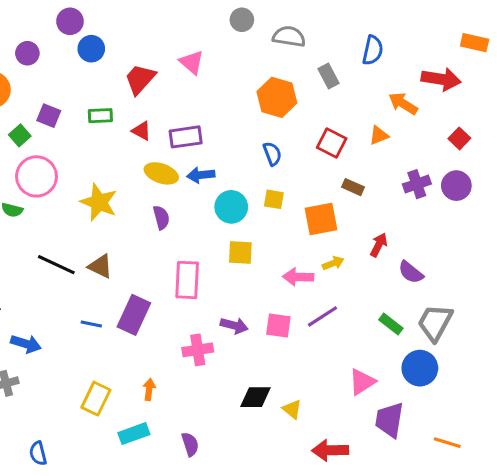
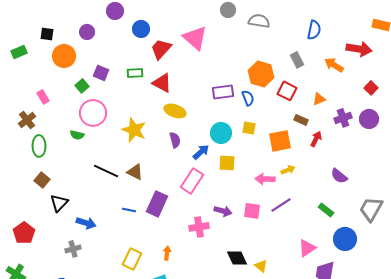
blue circle: (91, 49) -> (141, 29), moved
pink triangle: (192, 62) -> (195, 38), size x1.5
gray rectangle: (329, 76) -> (297, 60), moved
orange hexagon: (277, 97) -> (261, 74), moved
red triangle: (141, 131) -> (162, 83), size x1.5
orange triangle: (379, 135) -> (319, 99), moved
purple rectangle: (186, 137) -> (223, 92), moved
blue arrow: (201, 175) -> (201, 152), moved, turned 144
red arrow: (379, 245) -> (316, 139), moved
pink rectangle: (187, 280) -> (192, 181), turned 30
gray trapezoid: (435, 322) -> (371, 209), moved
black diamond: (256, 397) -> (237, 258), turned 65

